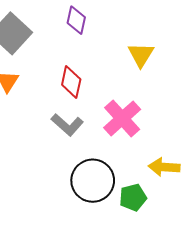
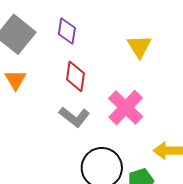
purple diamond: (76, 20) -> (67, 31), moved

